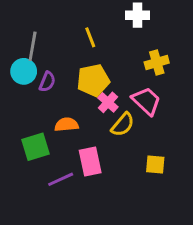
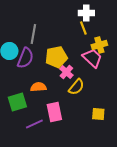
yellow line: (90, 37) -> (83, 28), moved
gray line: (33, 46) -> (33, 34), moved
purple semicircle: (47, 82) -> (25, 58), size x1.5
pink trapezoid: (146, 101) -> (92, 58), moved

